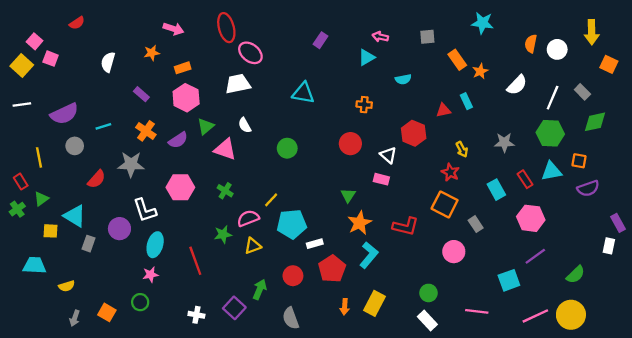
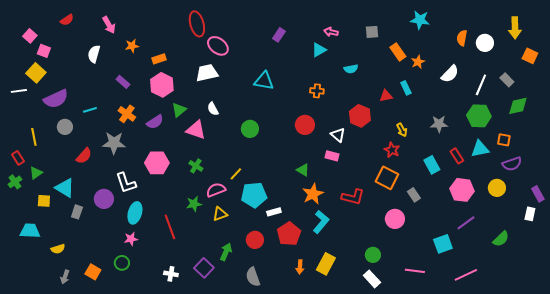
pink arrow: (173, 29) -> (109, 25), moved, turned 42
yellow square: (22, 65) -> (36, 73), moved
green triangle: (348, 195) -> (303, 170), turned -32
yellow circle: (571, 315) -> (497, 188), moved, size x0.7

